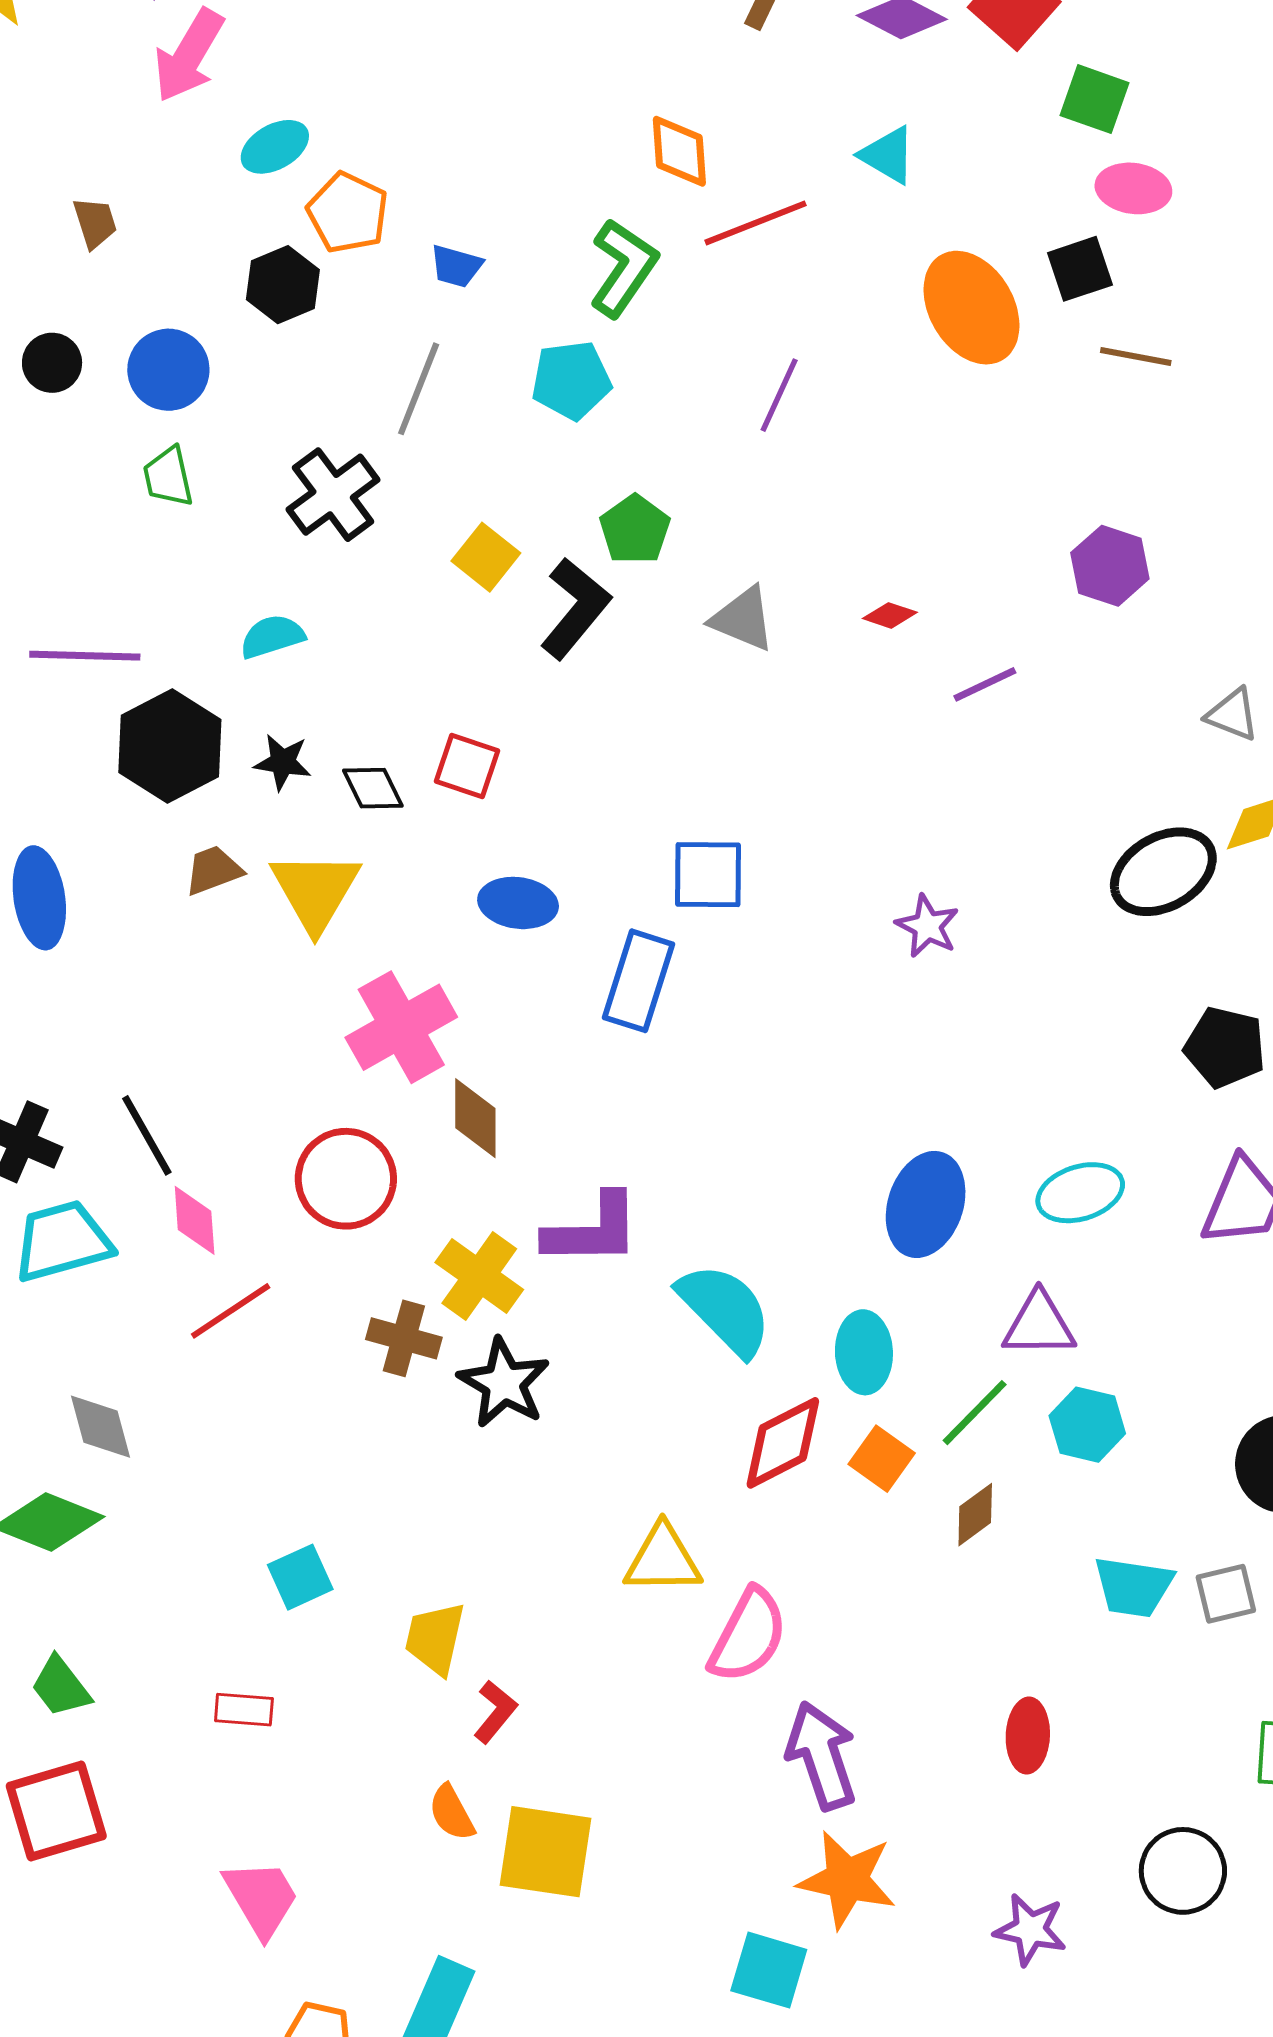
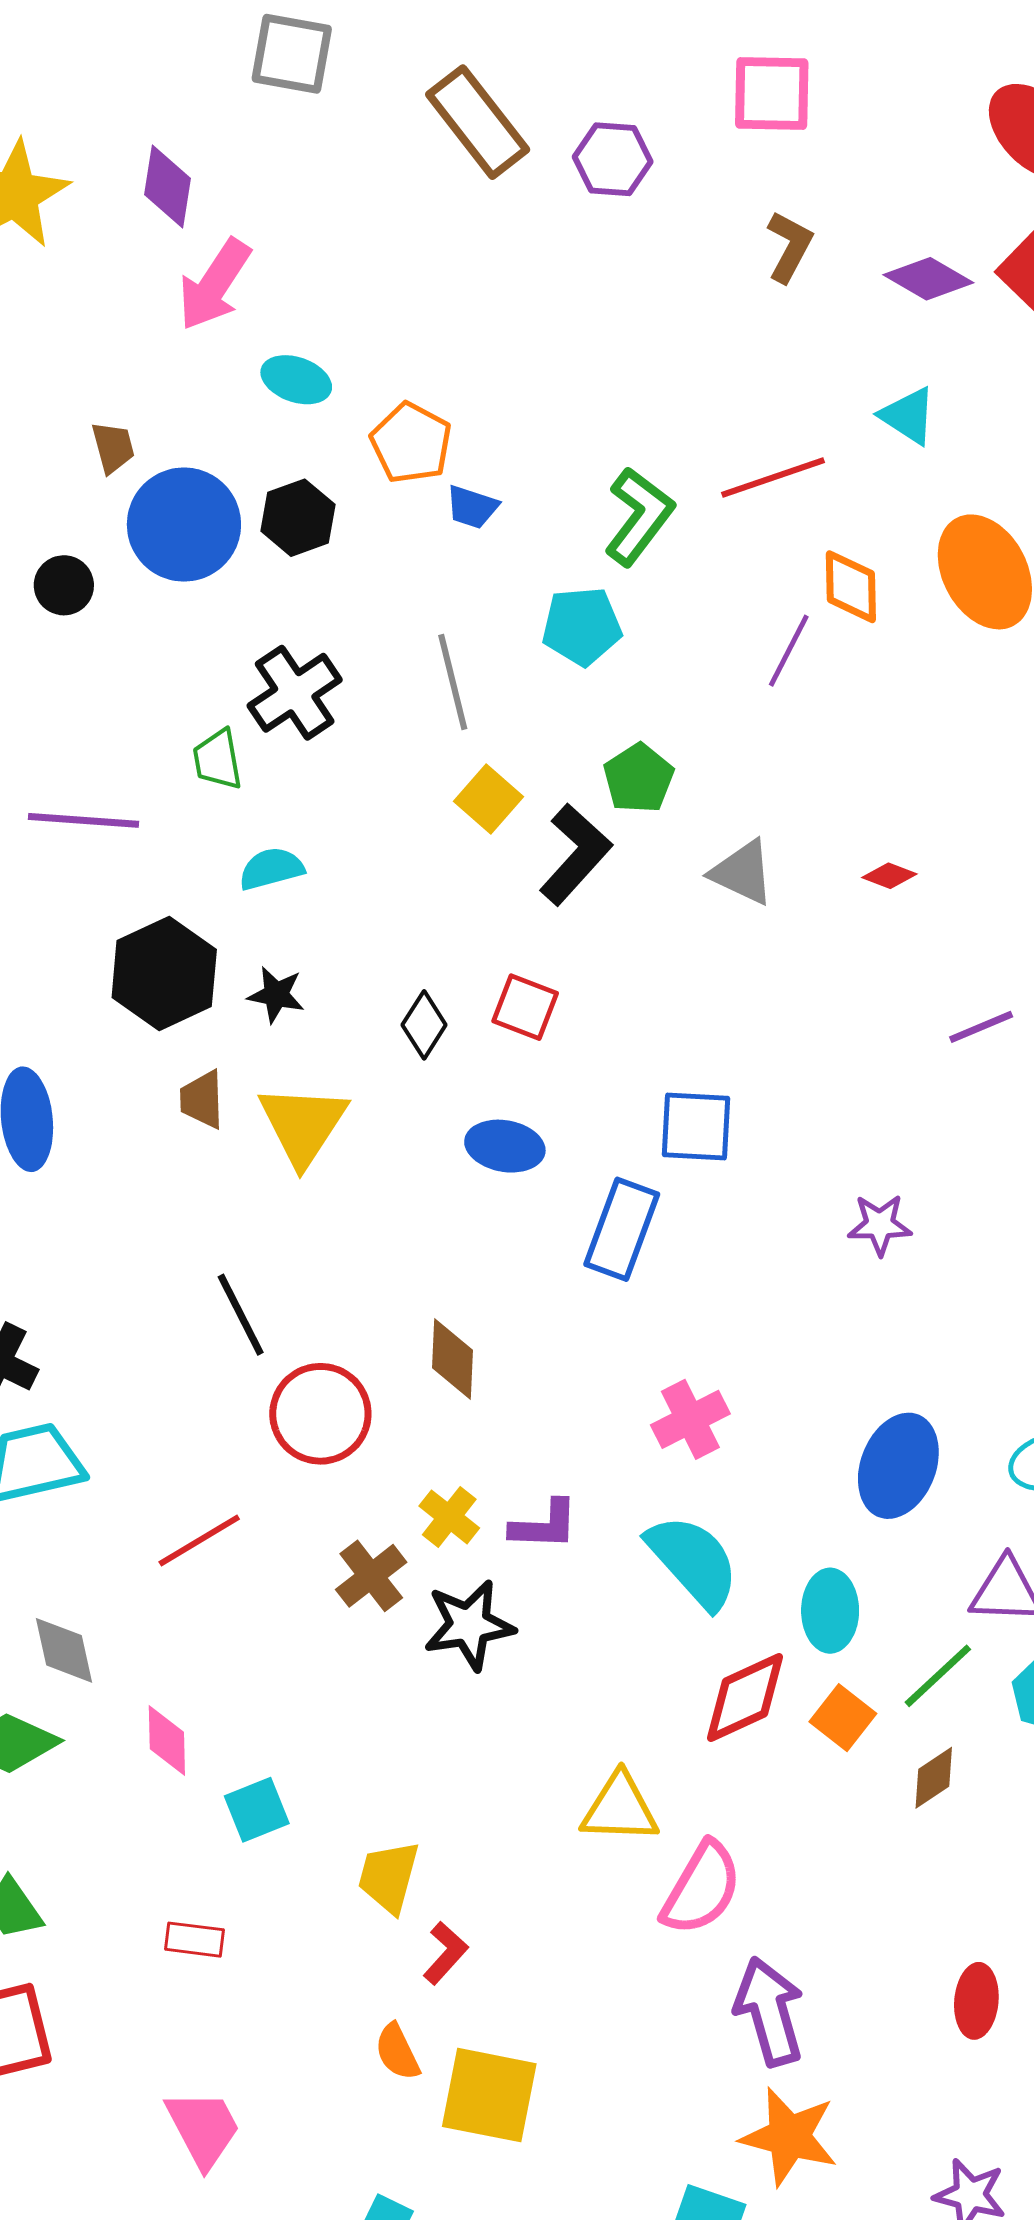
cyan ellipse: (275, 147) -> (296, 380), turned 46
orange diamond: (679, 151) -> (851, 587), moved
orange pentagon: (348, 213) -> (411, 443), moved
blue circle: (168, 370) -> (184, 525), moved, size x1.4
gray line: (419, 389) -> (453, 682), moved, turned -38
green trapezoid: (168, 477) -> (218, 760), moved
black cross: (333, 495) -> (295, 693), moved
purple line: (85, 656) -> (83, 820), moved
purple line: (985, 684) -> (981, 1027), moved
red square: (467, 766) -> (525, 1007), moved
black diamond: (373, 788) -> (424, 1025), moved, turned 56
brown trapezoid: (213, 870) -> (202, 1100), turned -74
purple star: (927, 926) -> (880, 1225), moved, turned -30
pink cross: (401, 1027) -> (690, 1419), moved, size x0.7
black line: (147, 1135) -> (241, 1315), moved
pink diamond: (195, 1220) -> (167, 1740), moved
purple L-shape: (592, 1230) -> (544, 1525), moved, size x0.7
yellow cross: (479, 1276) -> (449, 1517), size x0.7
brown cross: (404, 1338) -> (371, 1576), turned 34
black star: (504, 1383) -> (469, 1625), turned 30

